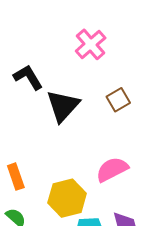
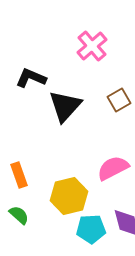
black L-shape: (28, 77) -> (31, 78), turned -36

